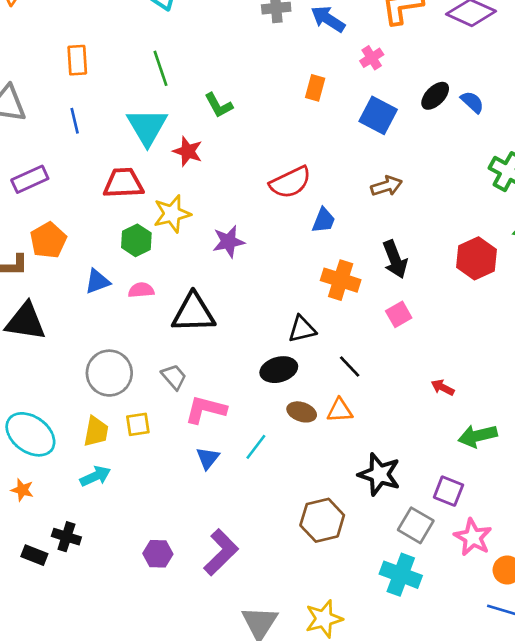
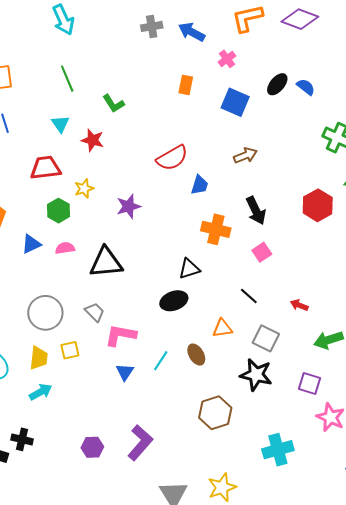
cyan triangle: (147, 127) -> (60, 124), size x0.6
yellow star: (172, 214) -> (84, 188), size x0.7
black line: (350, 366) -> (249, 296), moved
brown ellipse: (302, 412) -> (196, 355), moved, turned 45
gray square: (416, 525) -> (266, 338), moved
cyan cross: (401, 575) -> (278, 450), turned -32

